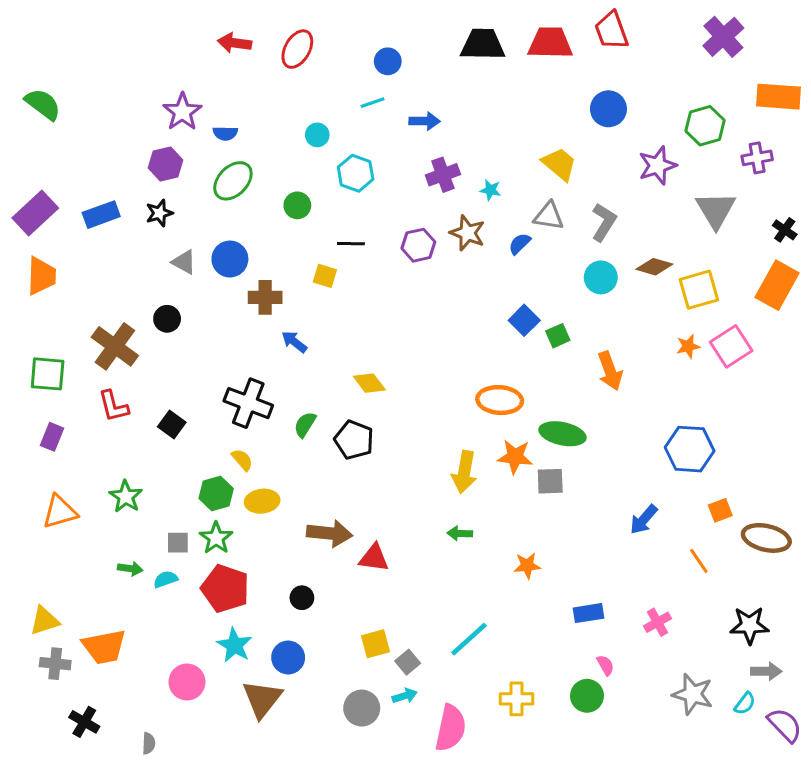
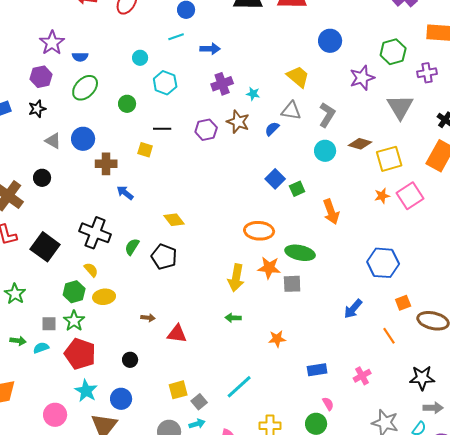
black square: (172, 425) -> (45, 247), size x1.6
brown arrow: (330, 533) -> (148, 318), size x0.5

